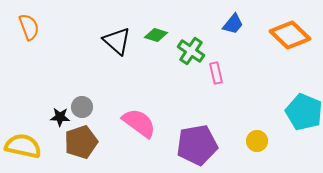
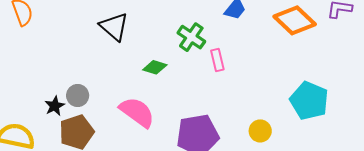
green diamond: (156, 35) -> (155, 67), moved
black star: (60, 117) -> (55, 106), turned -30

